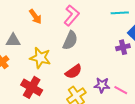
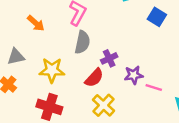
purple cross: (123, 47) -> (109, 58), moved
purple star: (102, 85) -> (134, 75), moved

